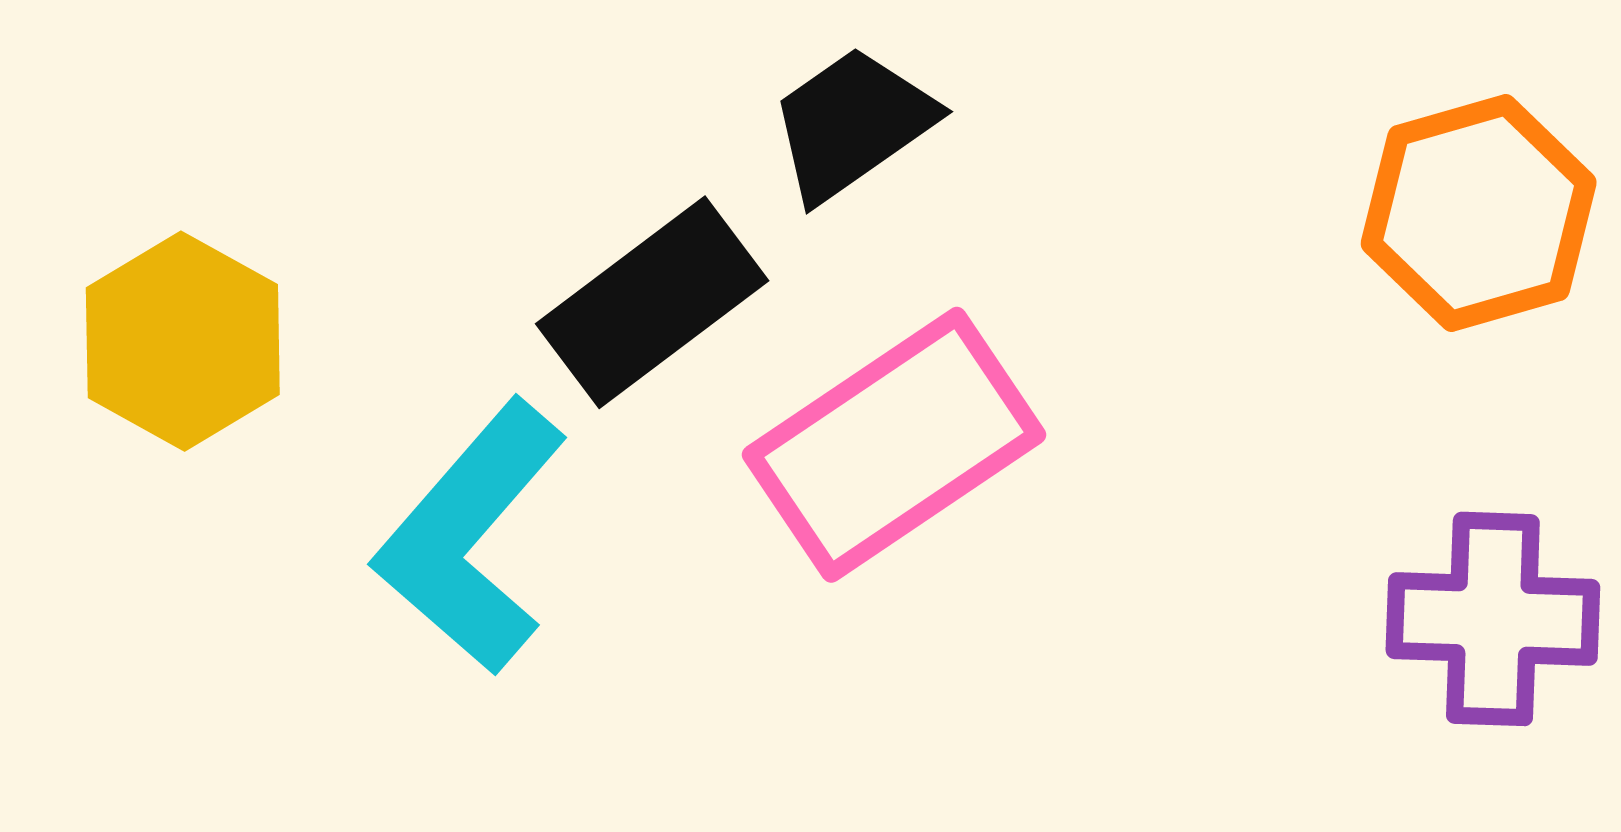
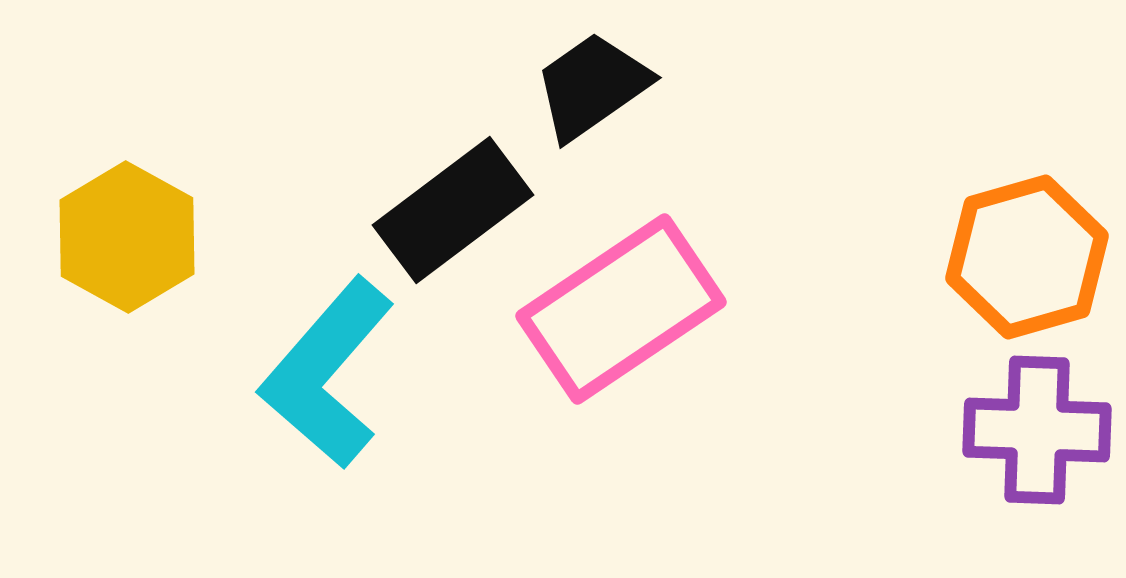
orange hexagon: (1479, 213) -> (1027, 257), moved

